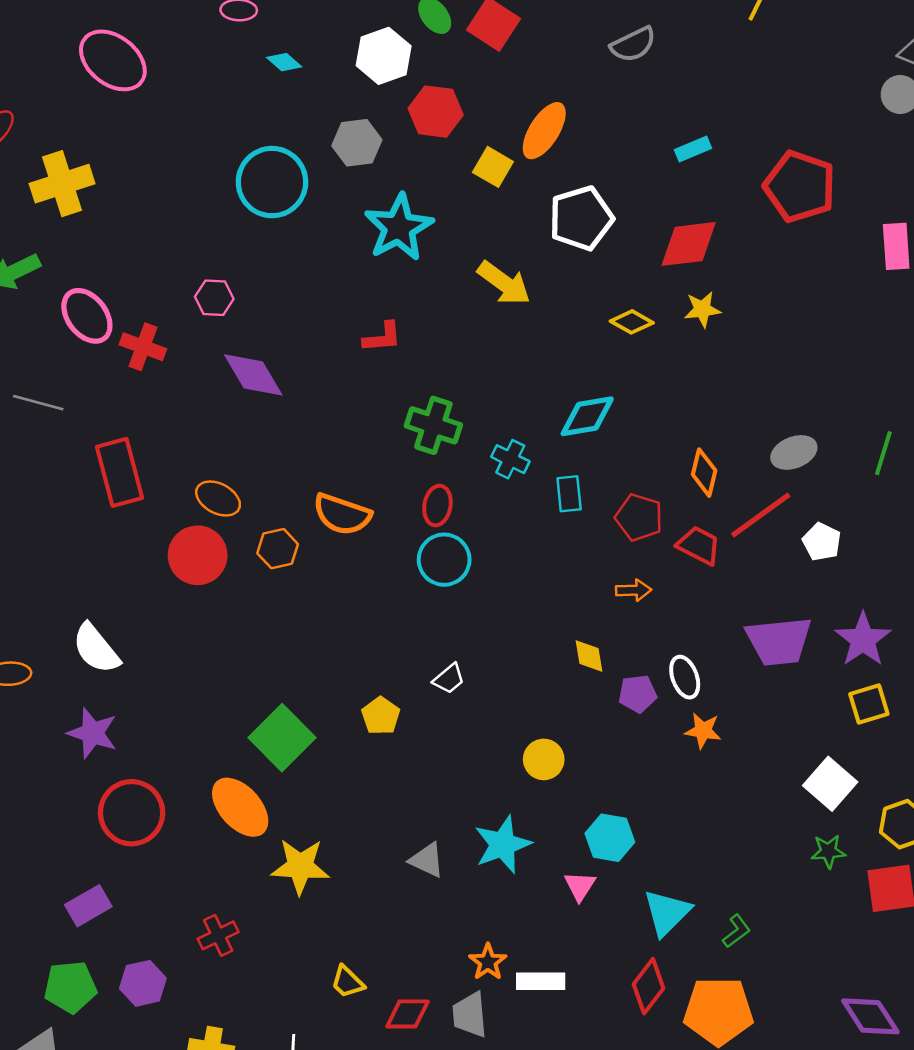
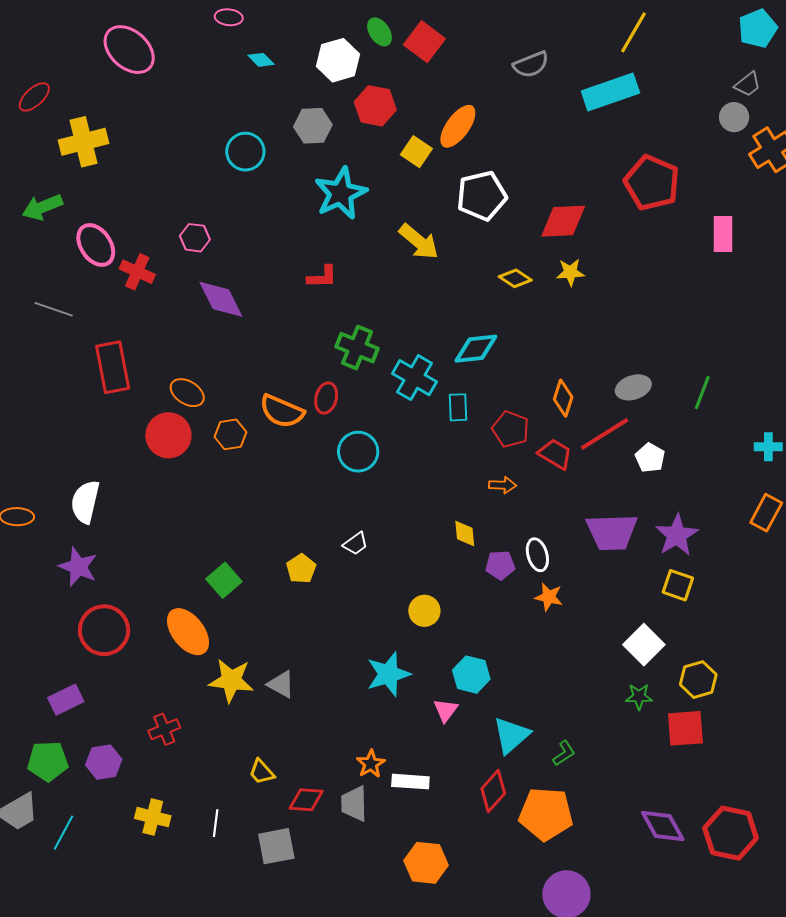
cyan rectangle: (693, 149) -> (610, 92), moved, size x2.0
cyan circle: (272, 182) -> (245, 152), size x0.7
cyan cross: (510, 459) -> (414, 378), size x1.5
red ellipse: (437, 506) -> (326, 398), moved
white semicircle: (96, 649) -> (85, 502), turned 48
yellow square: (869, 704) -> (678, 585), turned 32
green square: (282, 738) -> (224, 580), size x0.7
gray triangle: (427, 860) -> (281, 684), moved

